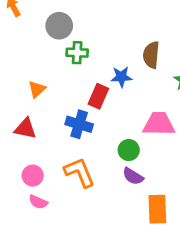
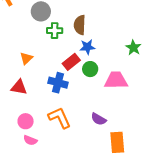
brown semicircle: (151, 55) -> (80, 25), moved
red rectangle: (98, 96) -> (71, 62), turned 30
green circle: (129, 150) -> (90, 69), moved

